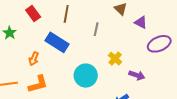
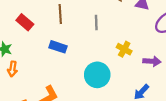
blue rectangle: (57, 42) -> (58, 47), size x0.7
orange arrow: (34, 59) -> (12, 69), moved

